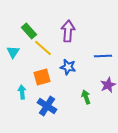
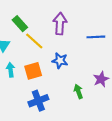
blue line: (103, 56) -> (96, 37), moved
cyan arrow: (22, 92) -> (11, 70), moved
blue cross: (47, 106) -> (38, 101), turned 36

